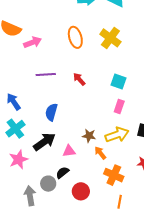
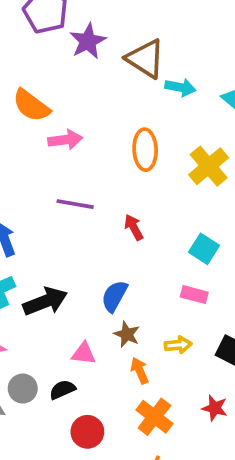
pink rectangle: (119, 107) -> (194, 295), turned 72
blue semicircle: (51, 112) -> (114, 296), moved
yellow arrow: (117, 135) -> (178, 345), size x0.6
black arrow: (44, 142) -> (45, 301), moved
gray circle: (48, 184) -> (23, 389), moved

